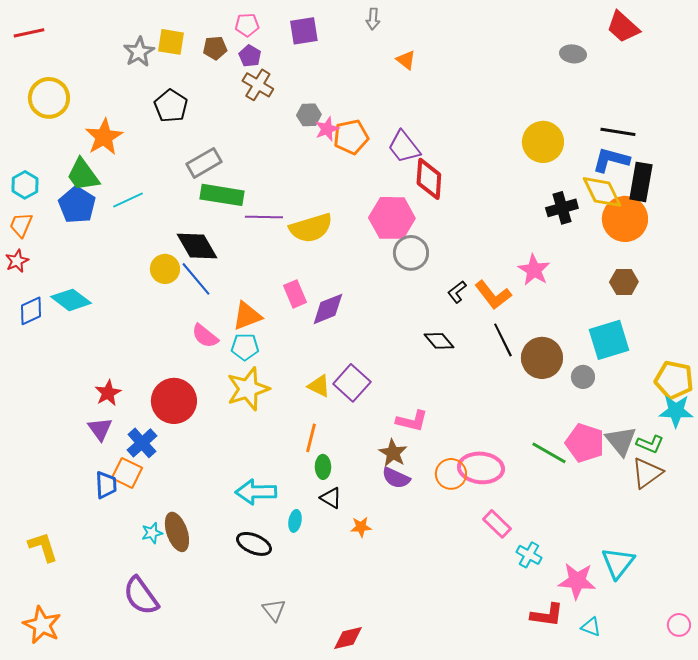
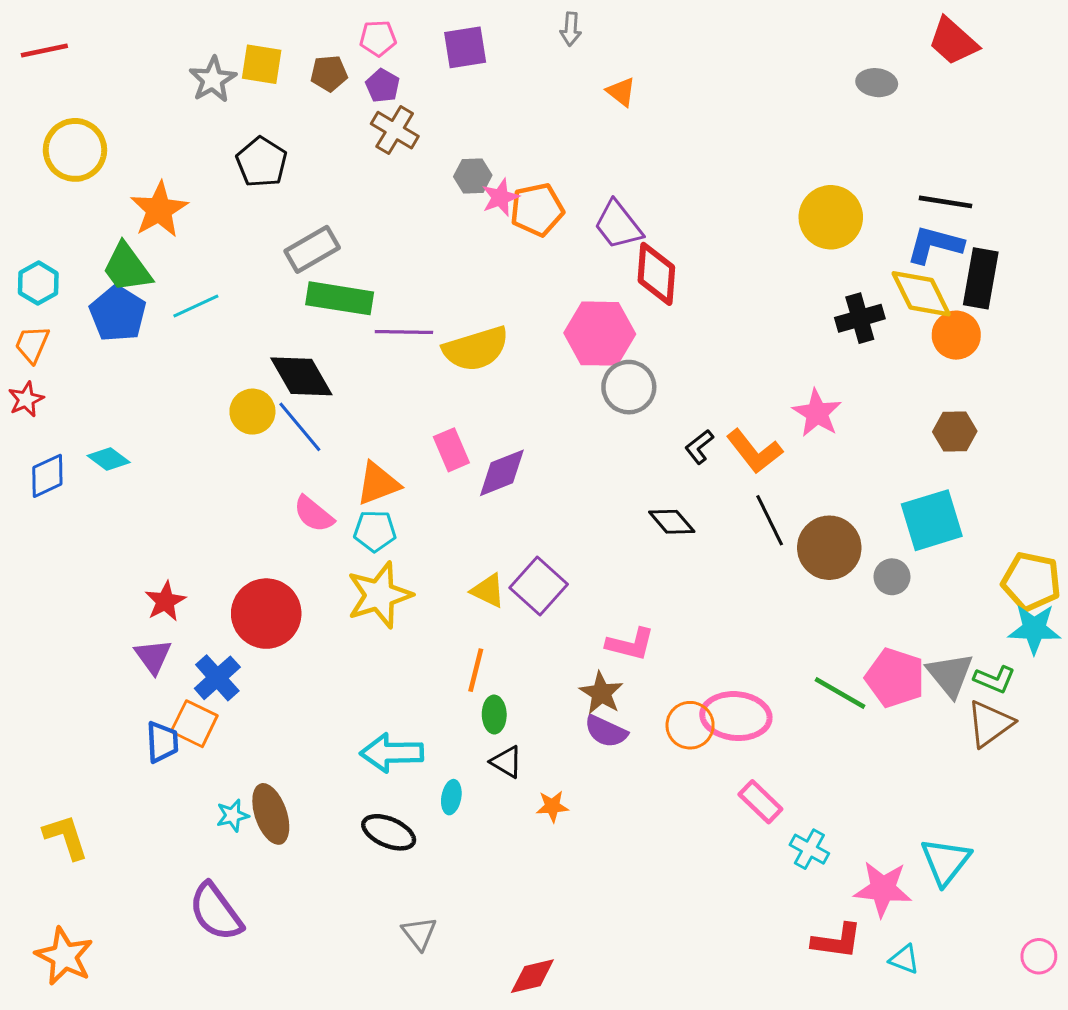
orange circle: (625, 219) -> (956, 335), size x0.7
cyan diamond: (71, 300) -> (109, 459), size x0.7

